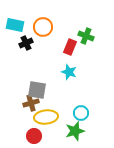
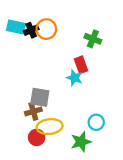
black cross: (26, 43) -> (31, 30), moved
red rectangle: (70, 47) -> (81, 65), moved, turned -42
cyan circle: (81, 113) -> (96, 122), moved
red circle: (34, 136) -> (37, 137), moved

